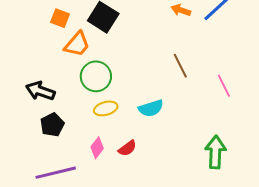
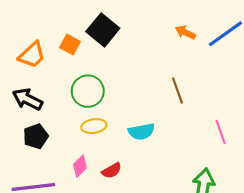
orange square: (60, 18) -> (70, 45), moved
orange trapezoid: (77, 44) -> (32, 55), moved
pink line: (224, 86) -> (221, 132), moved

